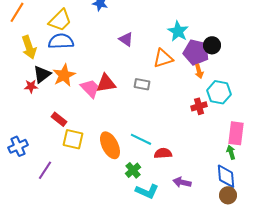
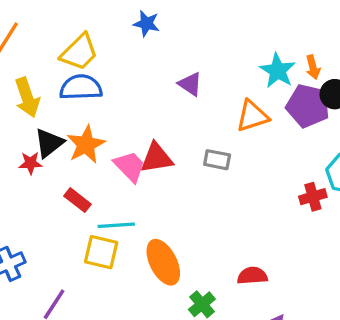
orange arrow: (199, 71) -> (313, 67), moved
red rectangle: (59, 119) -> (78, 200), moved
cyan line: (141, 139) -> (116, 225), moved, turned -30

